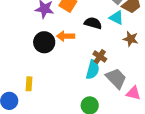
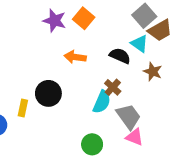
black semicircle: (93, 23) -> (120, 56), moved
black circle: (44, 42) -> (48, 93), moved
pink triangle: (133, 93) -> (135, 137), moved

